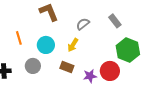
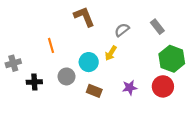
cyan circle: (46, 45) -> (89, 62), moved
brown rectangle: (67, 67) -> (94, 91), moved
red circle: (110, 71) -> (163, 86), moved

